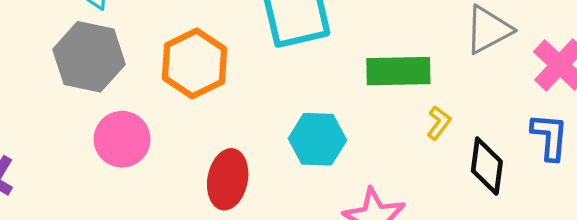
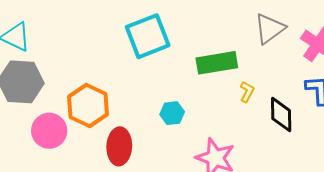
orange hexagon: (194, 64) -> (88, 106), moved
cyan hexagon: (317, 139) -> (172, 113), size x0.7

